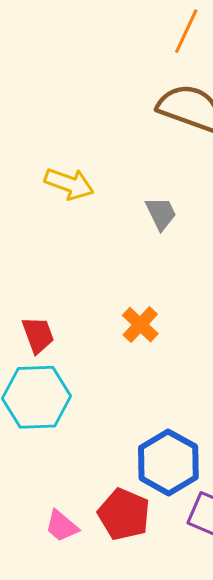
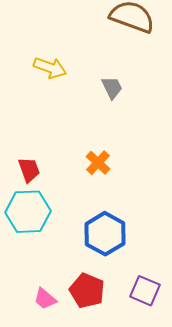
blue hexagon: (168, 462) -> (105, 234), moved

